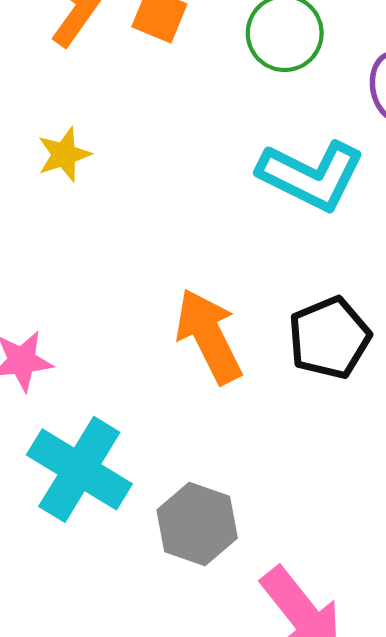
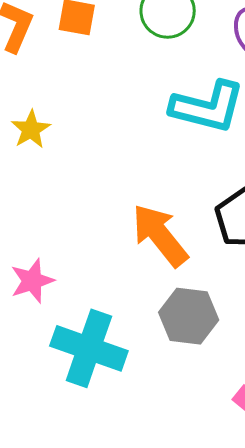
gray hexagon: (197, 524) -> (189, 316), moved

